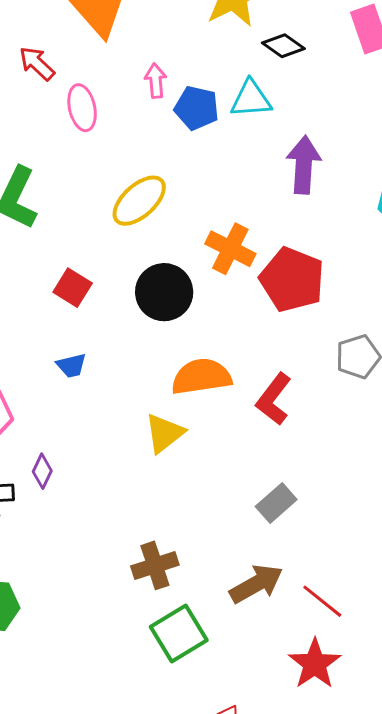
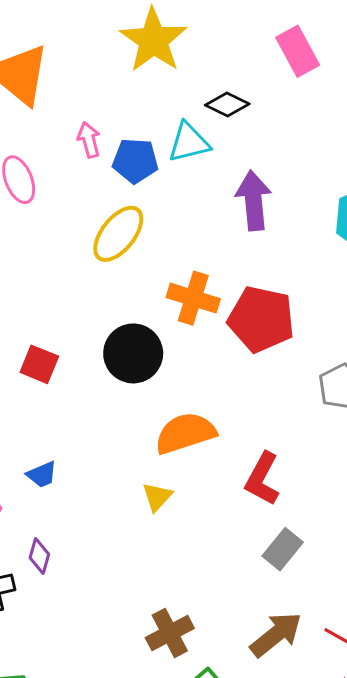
black diamond: (283, 46) -> (227, 105), moved
yellow ellipse: (139, 201) -> (118, 234), moved
blue trapezoid: (71, 366) -> (42, 475), moved
red L-shape: (274, 399) -> (262, 479), moved
yellow triangle: (164, 433) -> (157, 497), size x0.7

